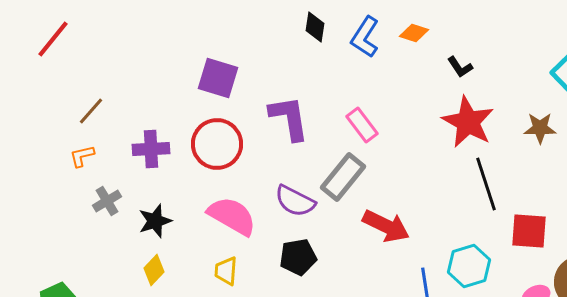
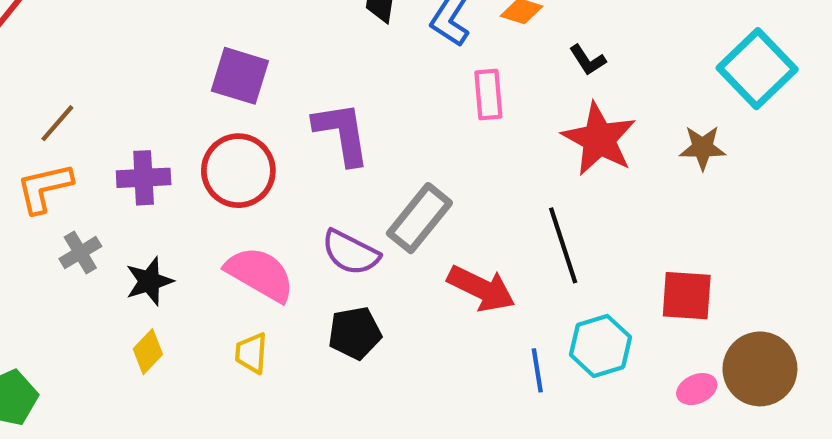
pink rectangle: (362, 125) -> (488, 94), moved, turned 32
orange L-shape: (82, 156) -> (44, 188), size x1.6
black line: (486, 184) -> (563, 245), moved

